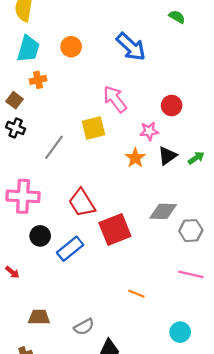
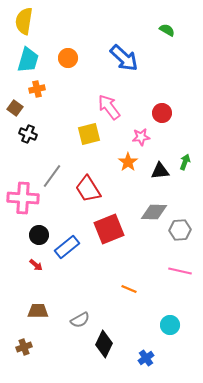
black cross: (16, 128) -> (28, 134), moved
gray line: (54, 147) -> (52, 176), moved
black triangle: (167, 156) -> (160, 171), moved, turned 30
green arrow: (196, 158) -> (185, 162), turned -35
red trapezoid: (82, 203) -> (88, 189), moved
red arrow: (12, 272) -> (36, 265), moved

